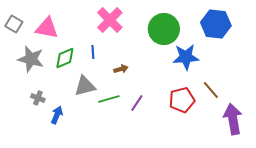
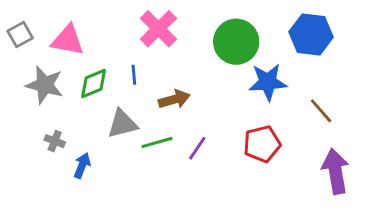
gray square: (14, 24) -> (20, 35), turned 30
brown arrow: (121, 69) -> (174, 99), size x1.5
brown line: (211, 90) -> (321, 111), moved

